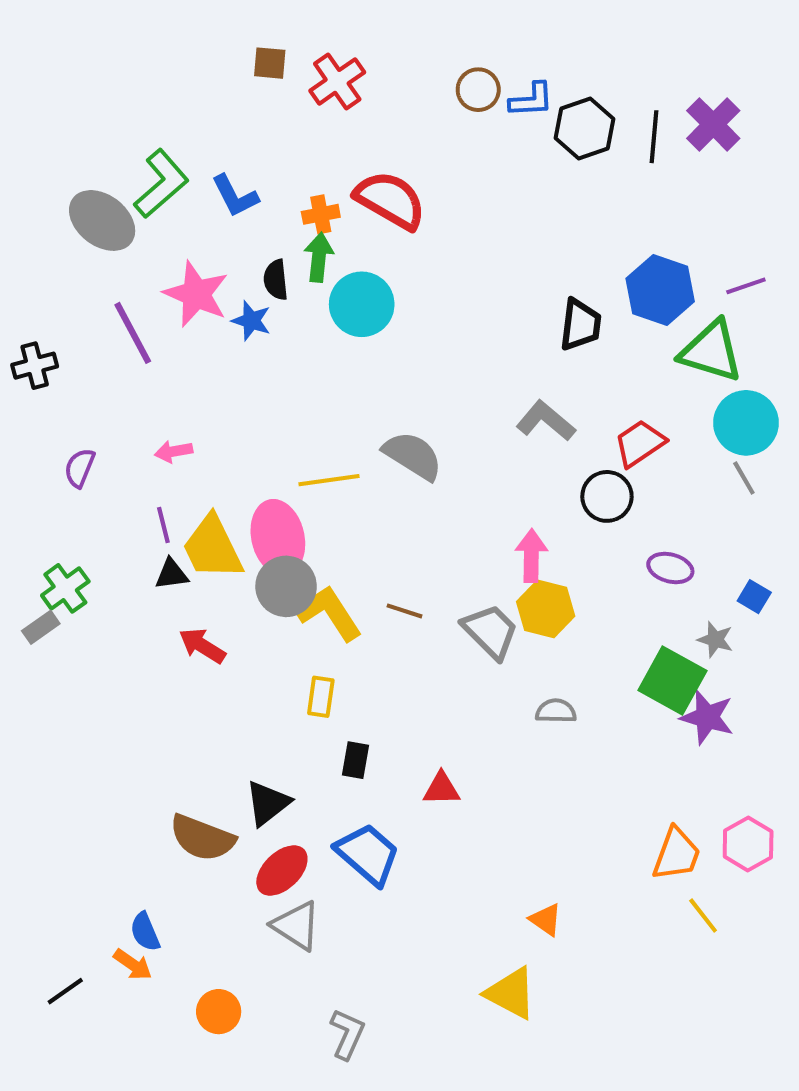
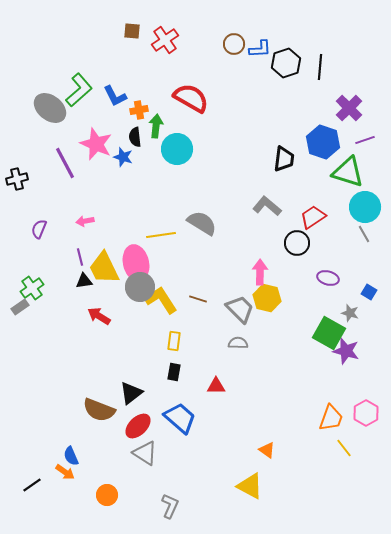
purple cross: (713, 124) -> (349, 108), moved
orange cross: (321, 214) -> (139, 110), moved
yellow rectangle: (321, 697) -> (174, 341), moved
gray semicircle: (556, 711) -> (238, 343), moved

